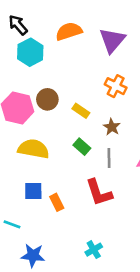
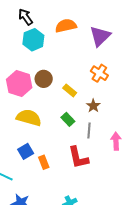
blue square: (33, 191) -> (26, 151), turned -35

